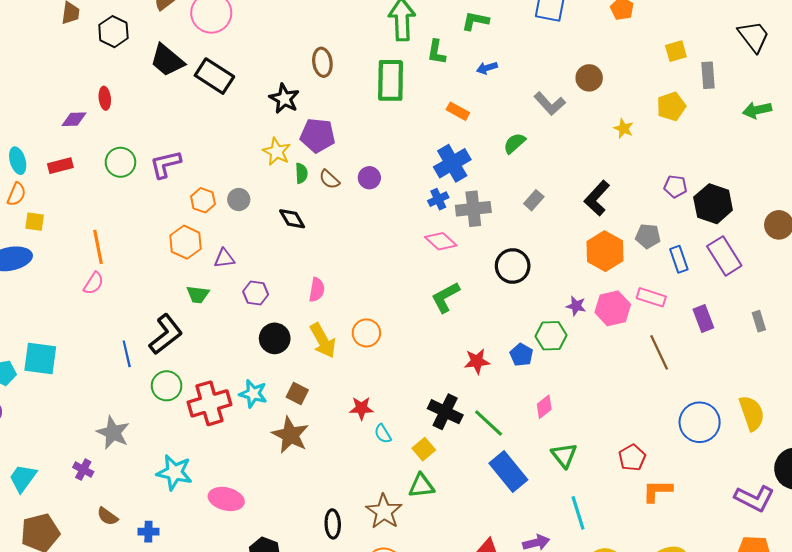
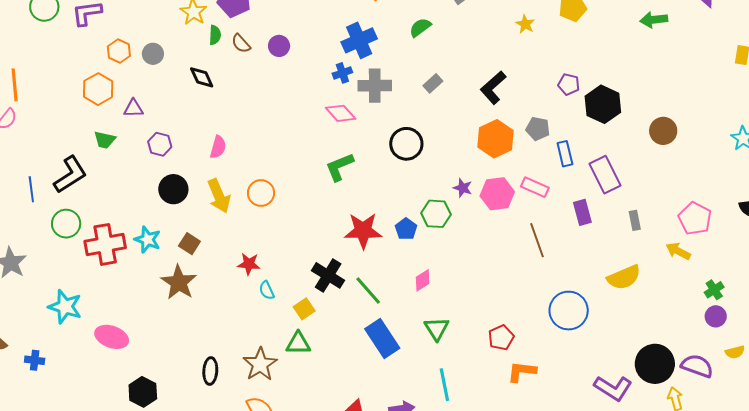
purple rectangle: (724, 256) -> (605, 175), moved
red star: (477, 361) -> (363, 231), size x1.5
yellow semicircle: (752, 413) -> (624, 277), moved, turned 80

